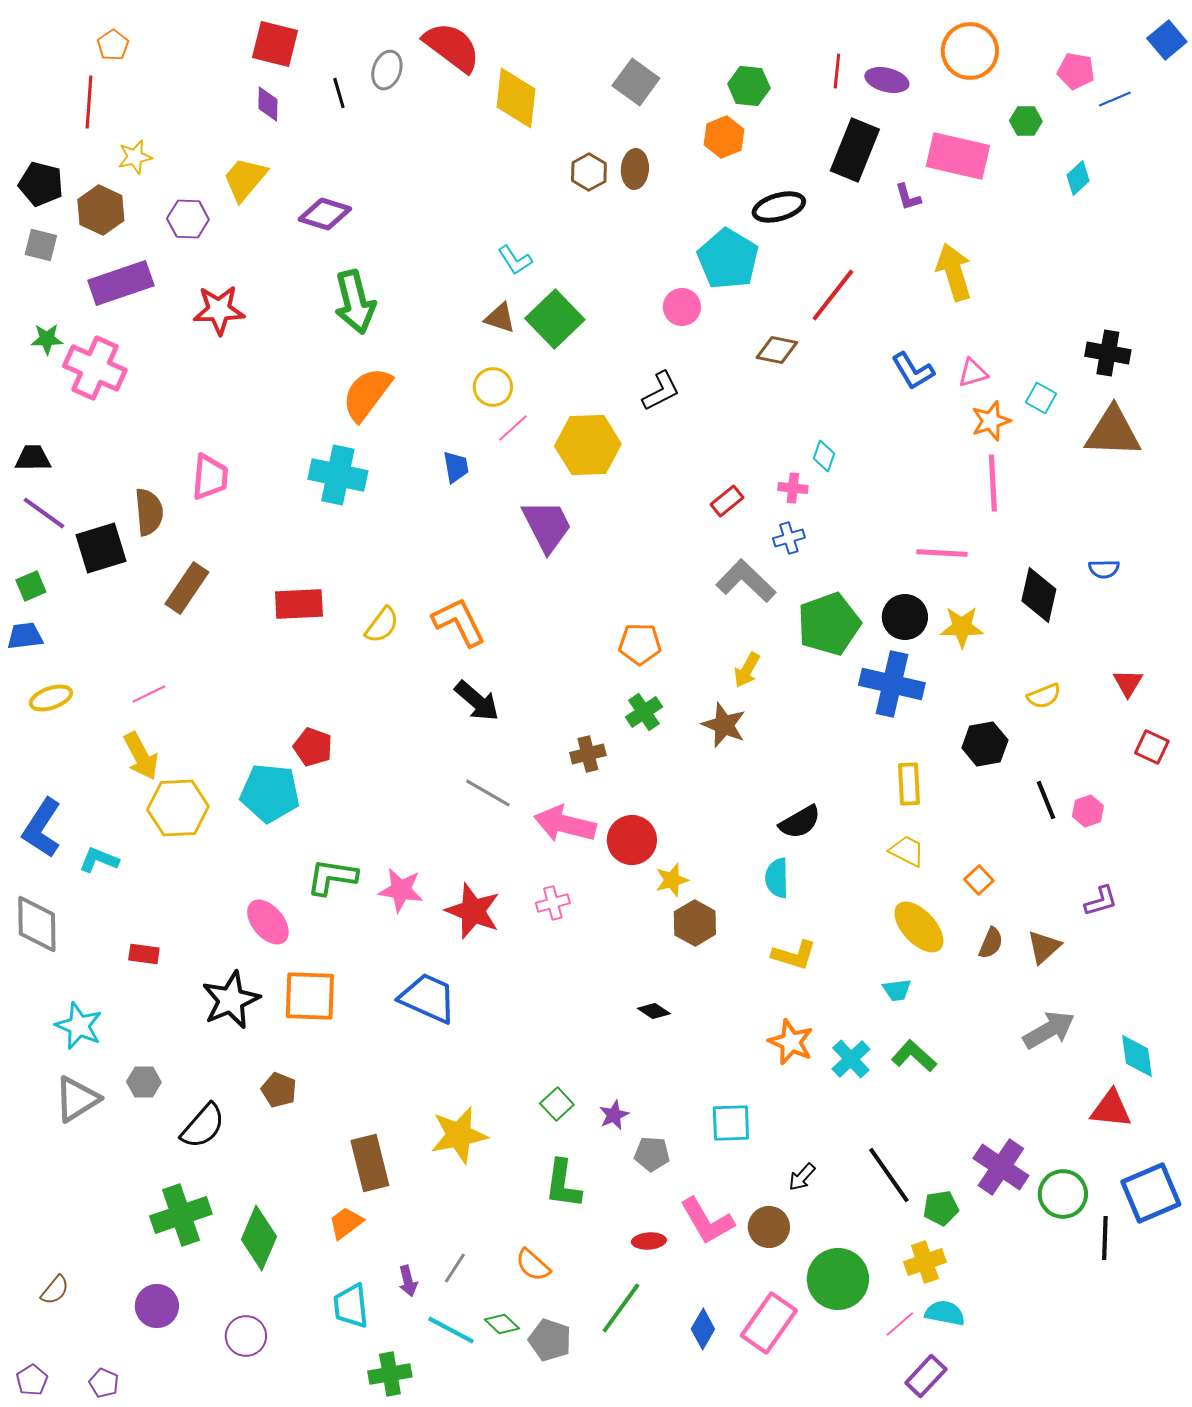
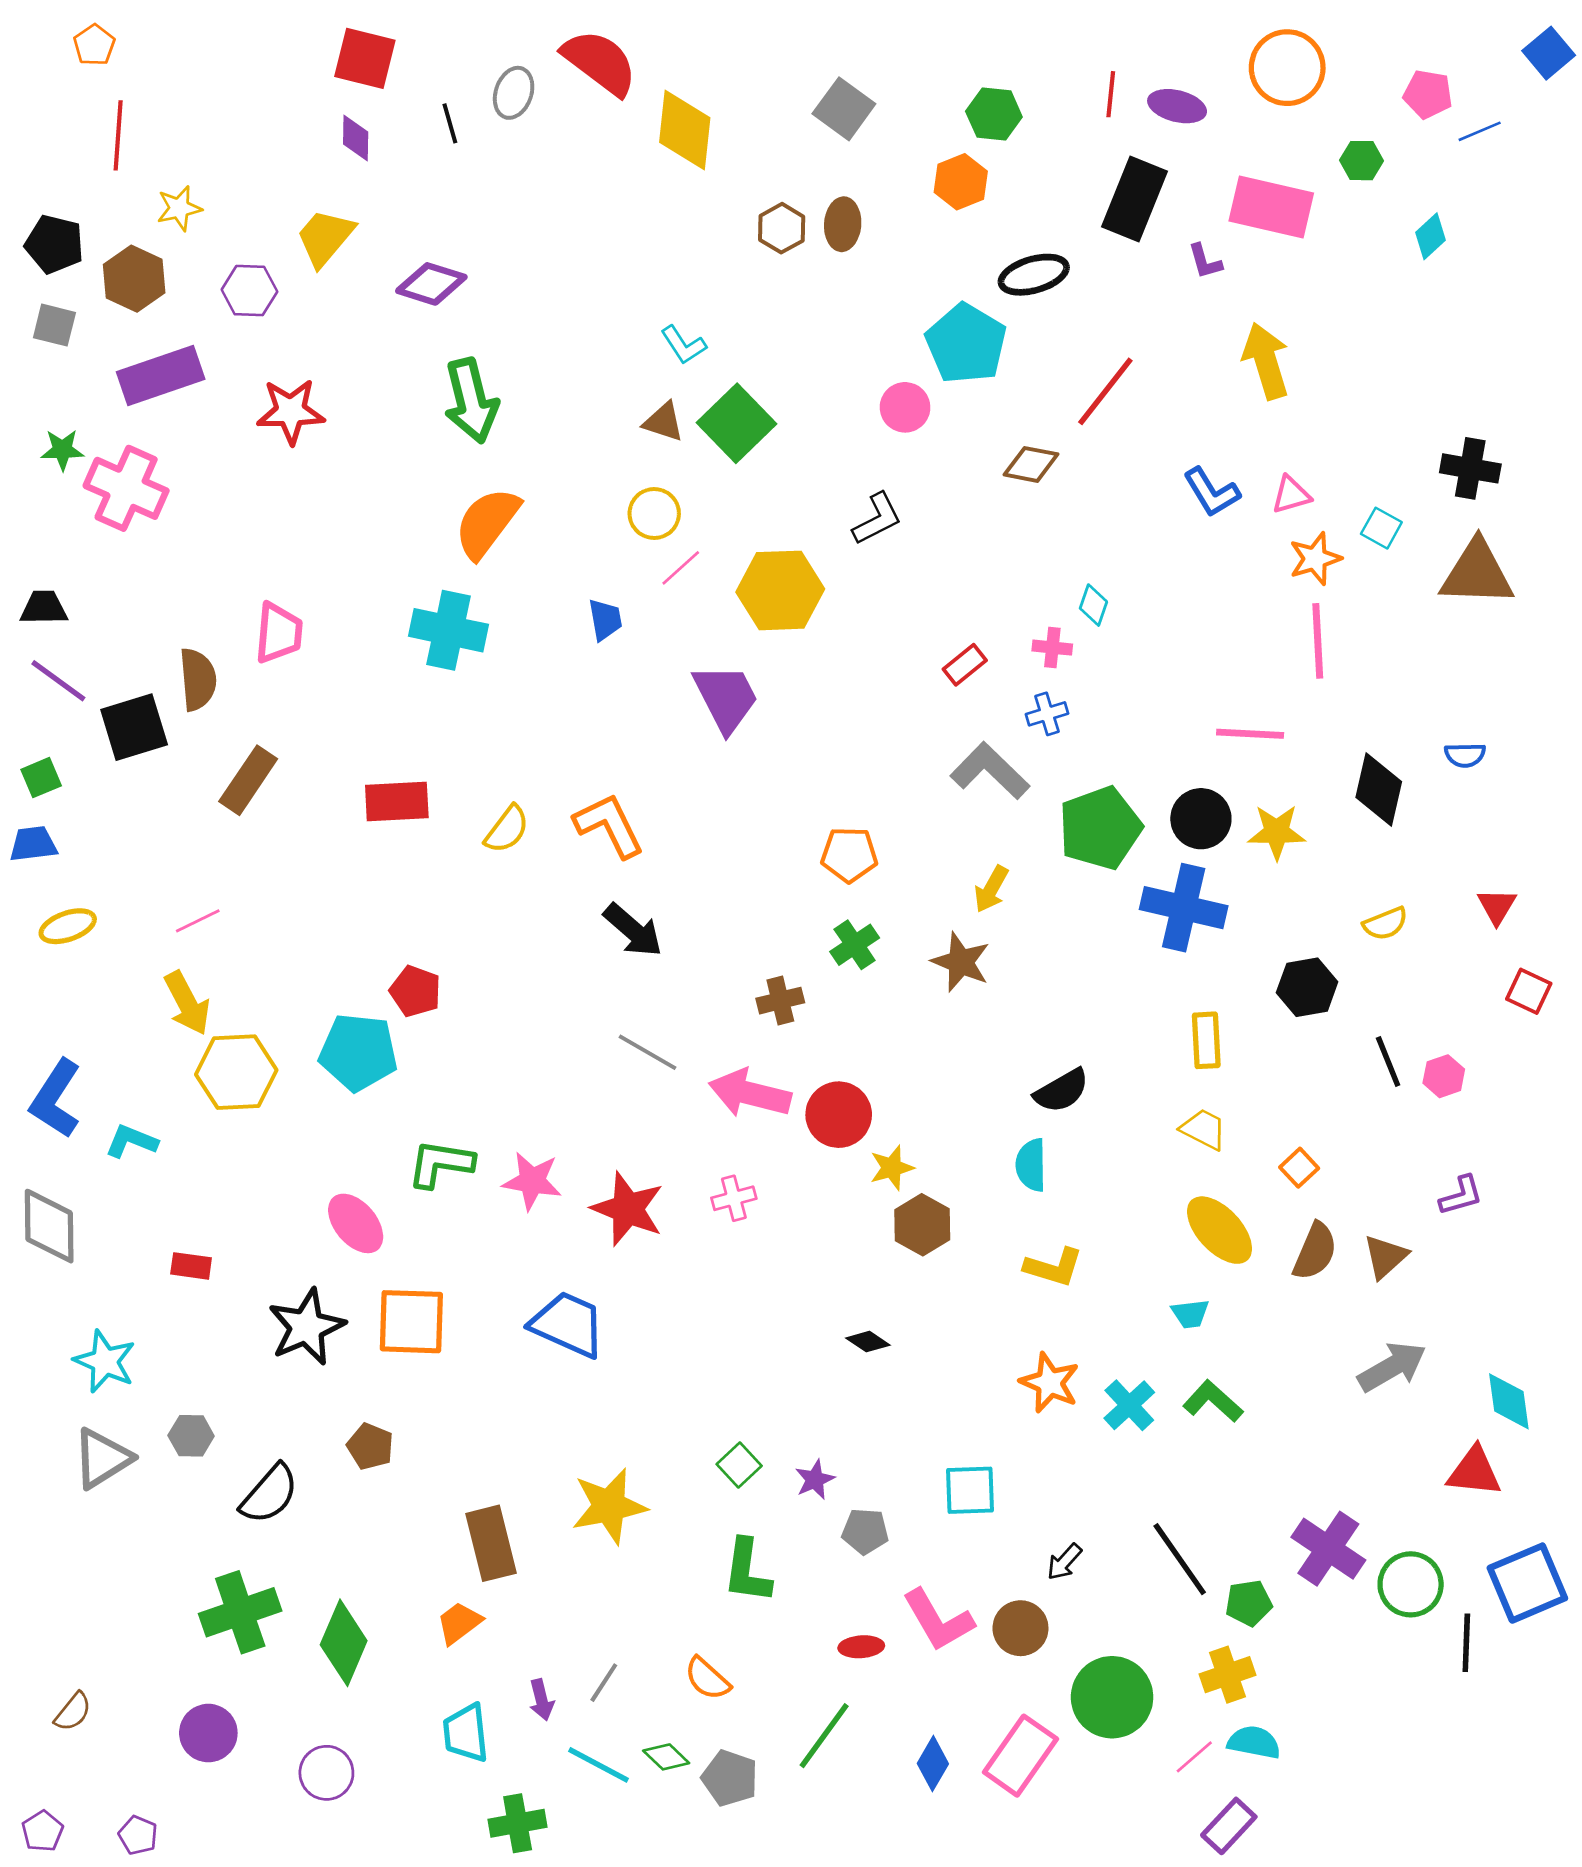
orange pentagon: (113, 45) -> (94, 45), moved
brown semicircle: (991, 943) -> (1315, 1251), size x1.4

